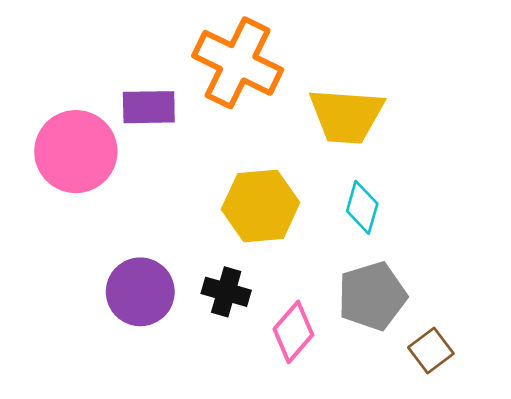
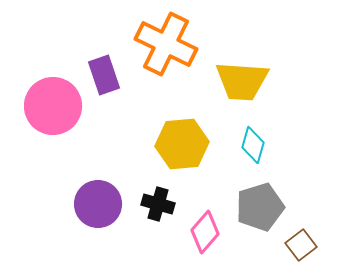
purple rectangle: (149, 107) -> (104, 75), turned 72

